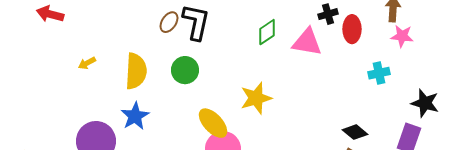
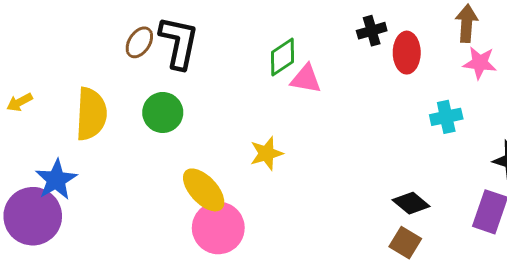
pink triangle: (307, 42) -> (306, 79), moved, size x0.7
yellow star: (256, 98) -> (266, 153), size x0.7
blue star: (135, 116) -> (56, 180), moved

